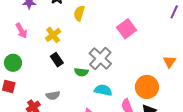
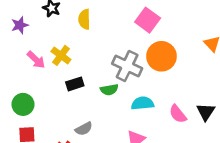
pink arrow: (21, 31) -> (36, 60), moved
black rectangle: (57, 60) -> (75, 84), turned -56
orange circle: (147, 87) -> (161, 56), moved

